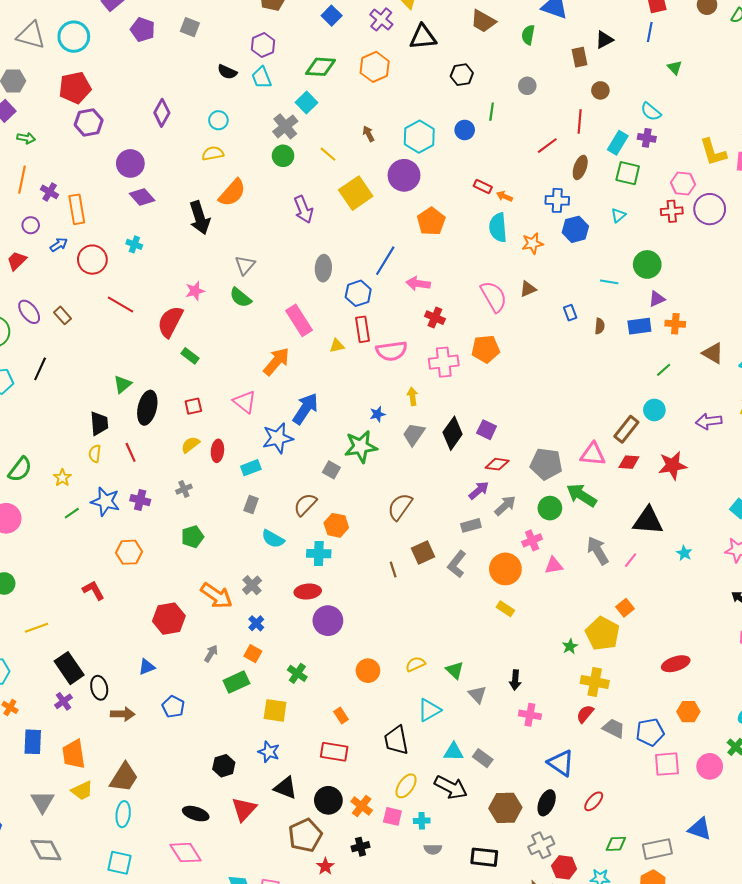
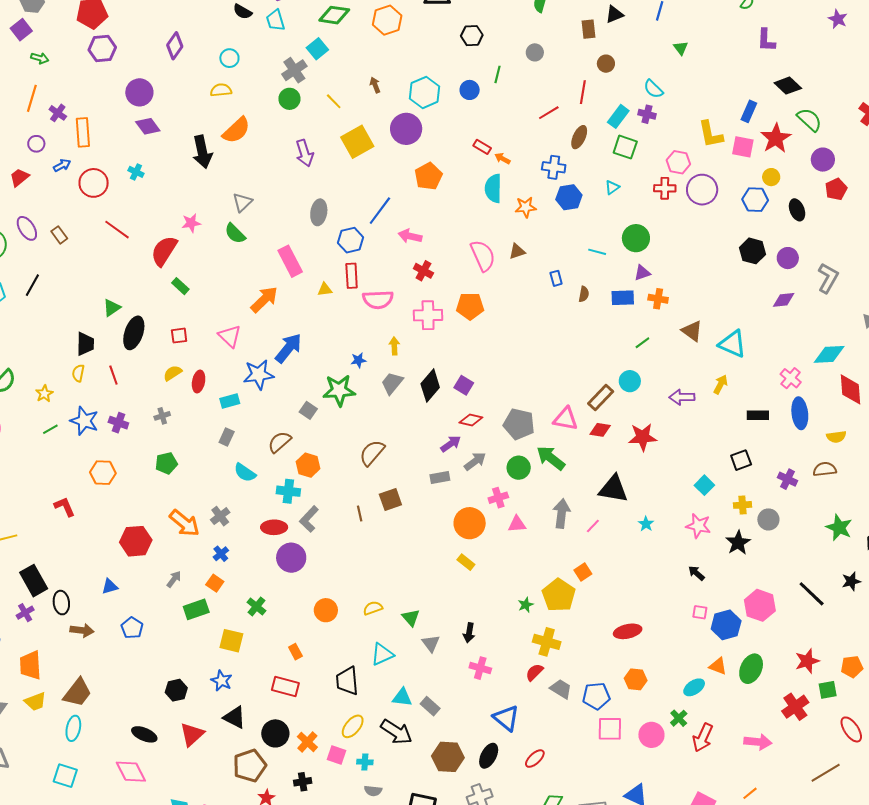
gray arrow: (598, 551) -> (561, 514), turned 32
gray L-shape: (457, 564) -> (309, 519), moved

